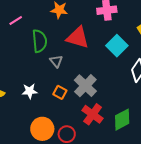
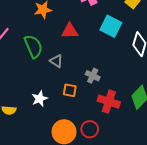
red triangle: (78, 38) -> (70, 31), size x0.7
gray cross: (85, 86) -> (93, 76), size x0.6

